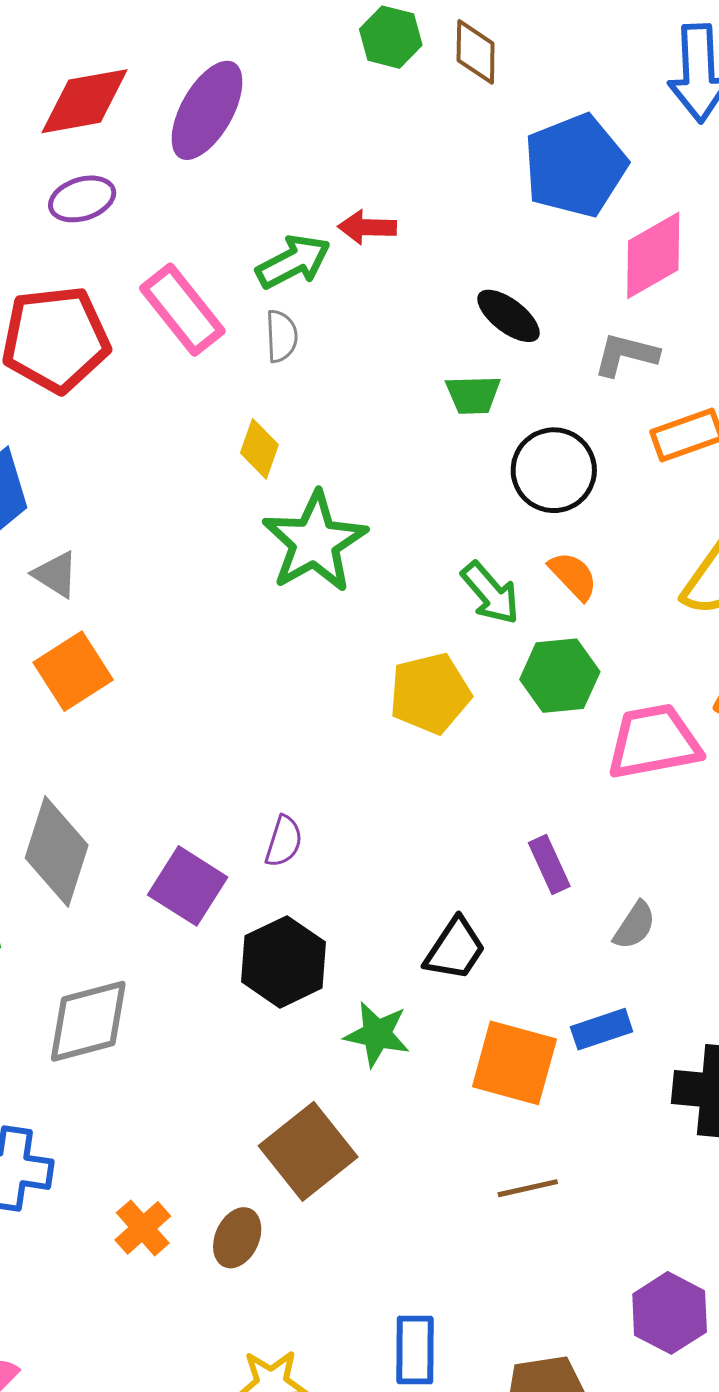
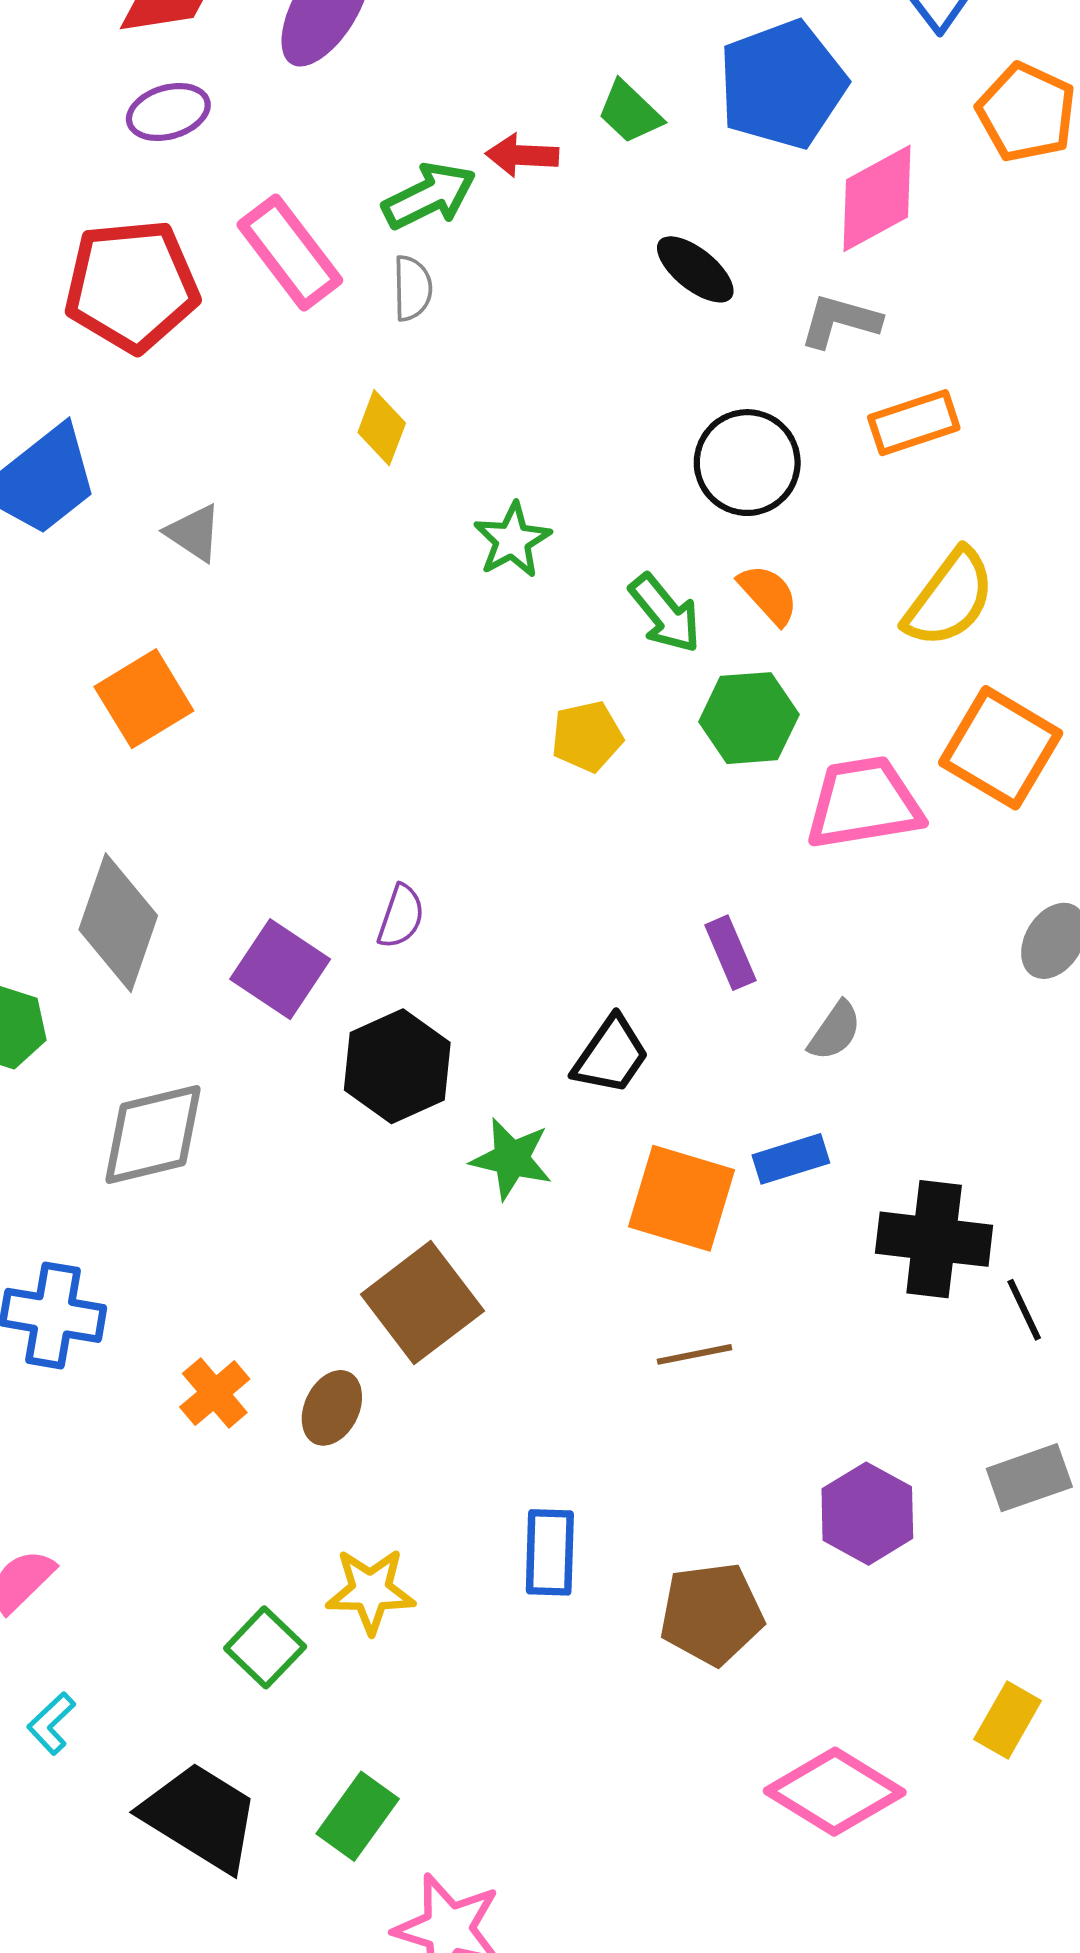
green trapezoid: (473, 395) -> (630, 112), moved, turned 44
green star: (315, 542) -> (512, 540), moved, size x0.6
gray triangle: (56, 574) -> (194, 533), moved
yellow pentagon: (430, 693) -> (587, 737), size x0.7

